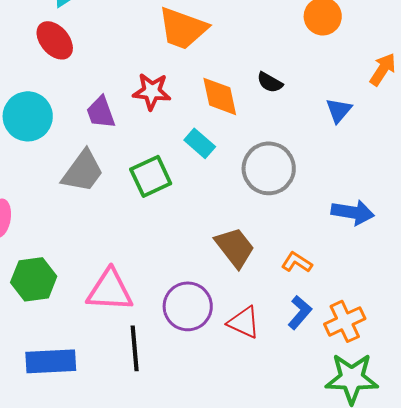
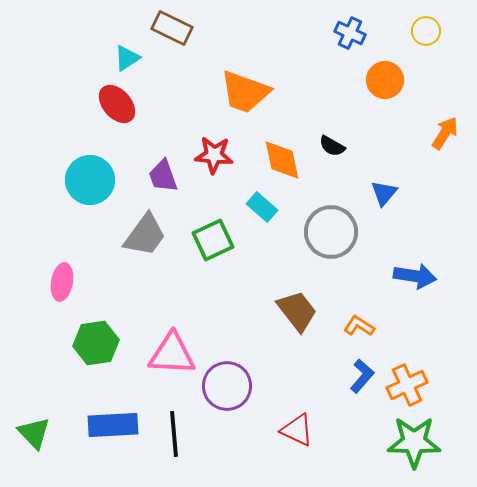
blue triangle: (339, 110) -> (384, 193), moved
purple circle: (188, 306) -> (227, 386), moved
red triangle: (244, 322) -> (297, 430), moved
black line: (135, 348) -> (174, 434), moved

